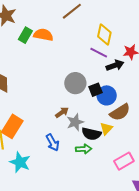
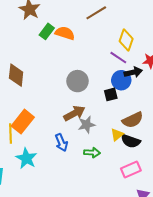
gray circle: (75, 83) -> (77, 81), moved
blue circle: (107, 95) -> (121, 80), moved
brown arrow: (62, 112) -> (74, 113), size x1.5
black semicircle: (91, 134) -> (131, 141), moved

